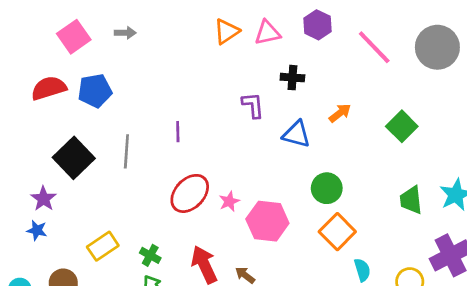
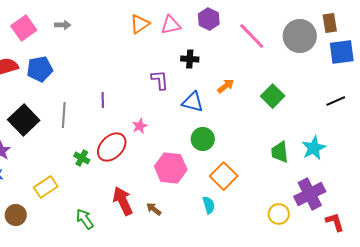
green circle: (327, 188) -> (203, 139), moved
pink star: (229, 201) -> (140, 126), moved
green cross: (150, 255) -> (82, 158), moved
cyan semicircle: (362, 270) -> (209, 205), moved

